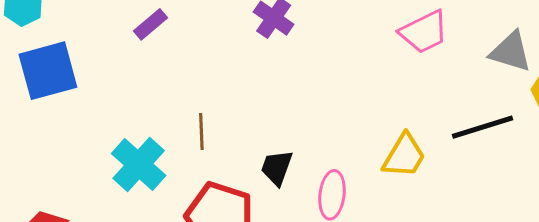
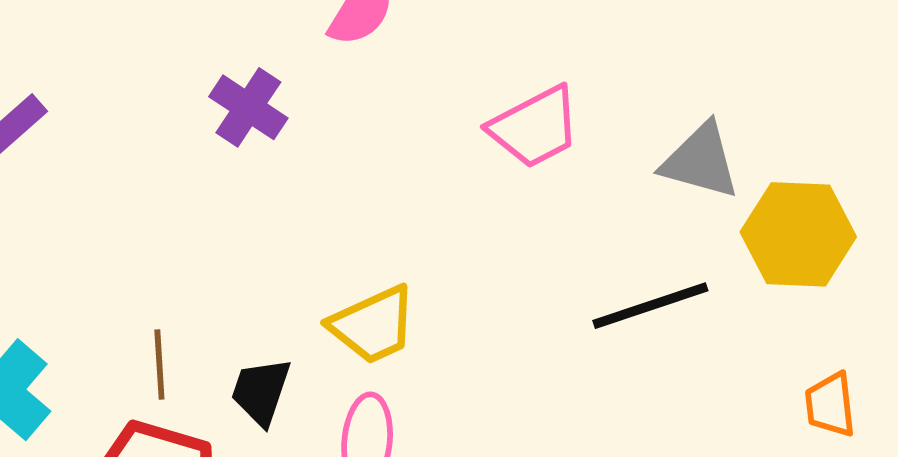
brown line: (201, 132) -> (159, 365), moved
yellow trapezoid: (404, 156) -> (373, 325), moved, turned 36

